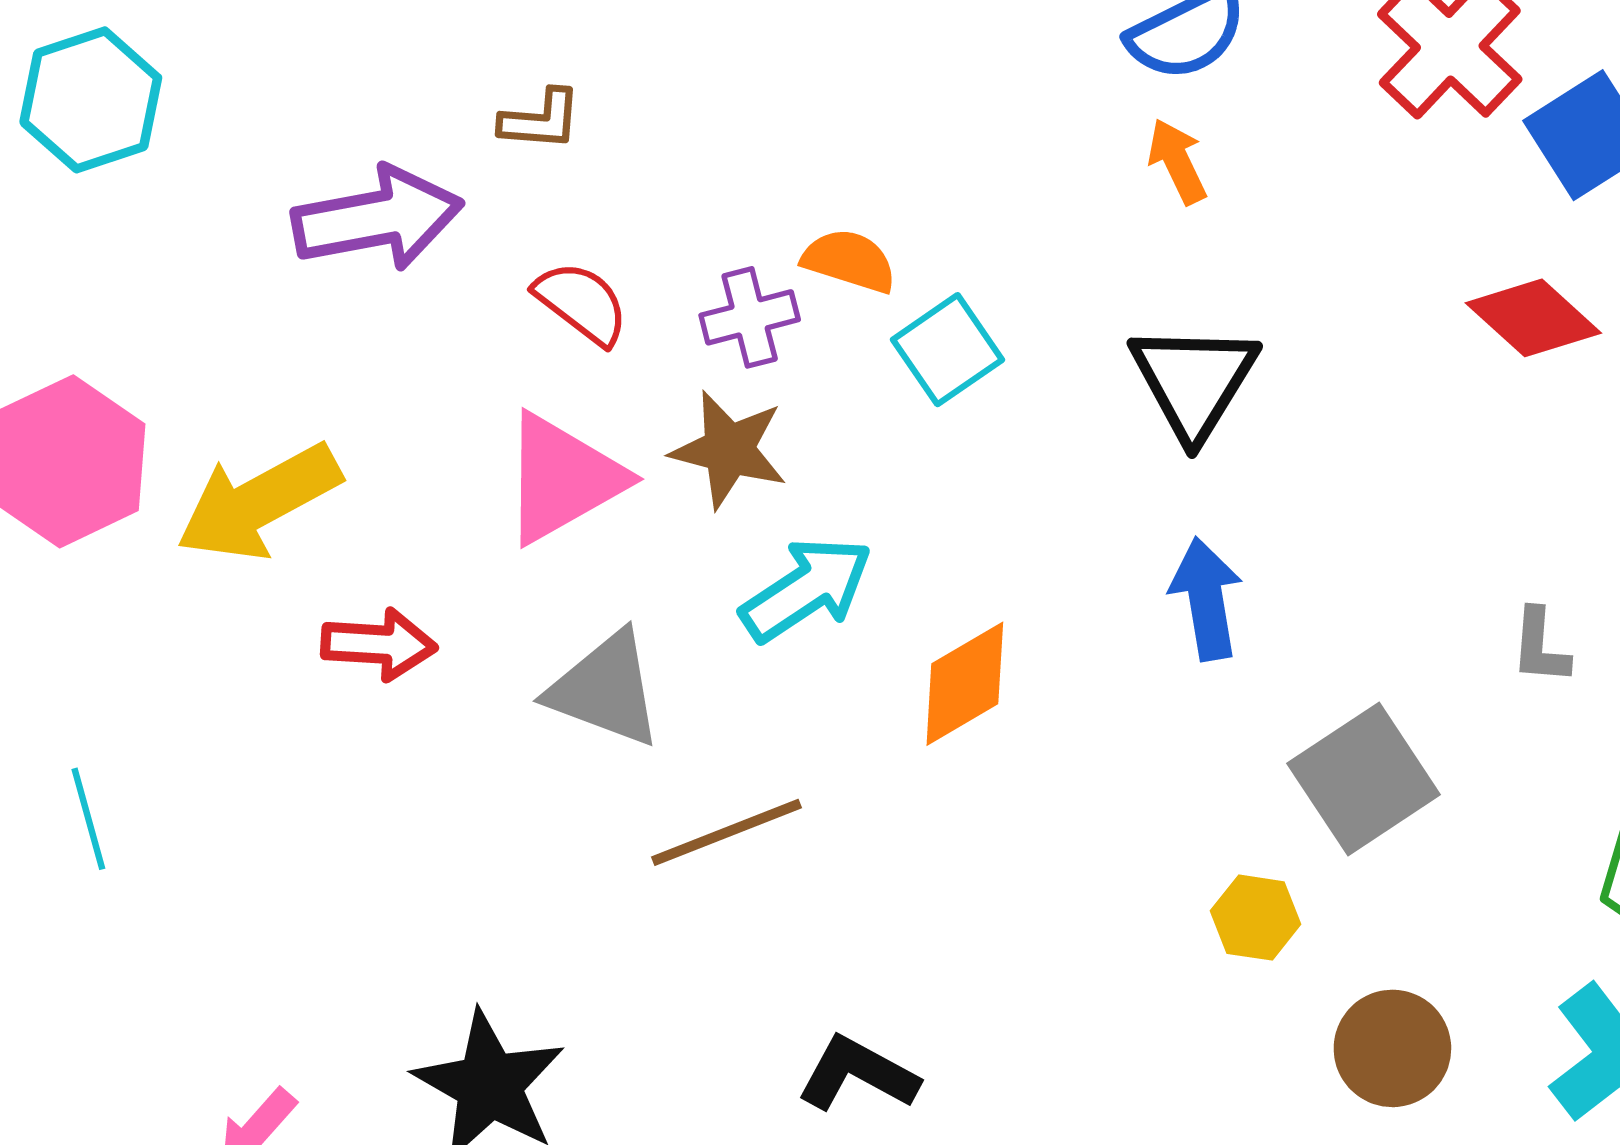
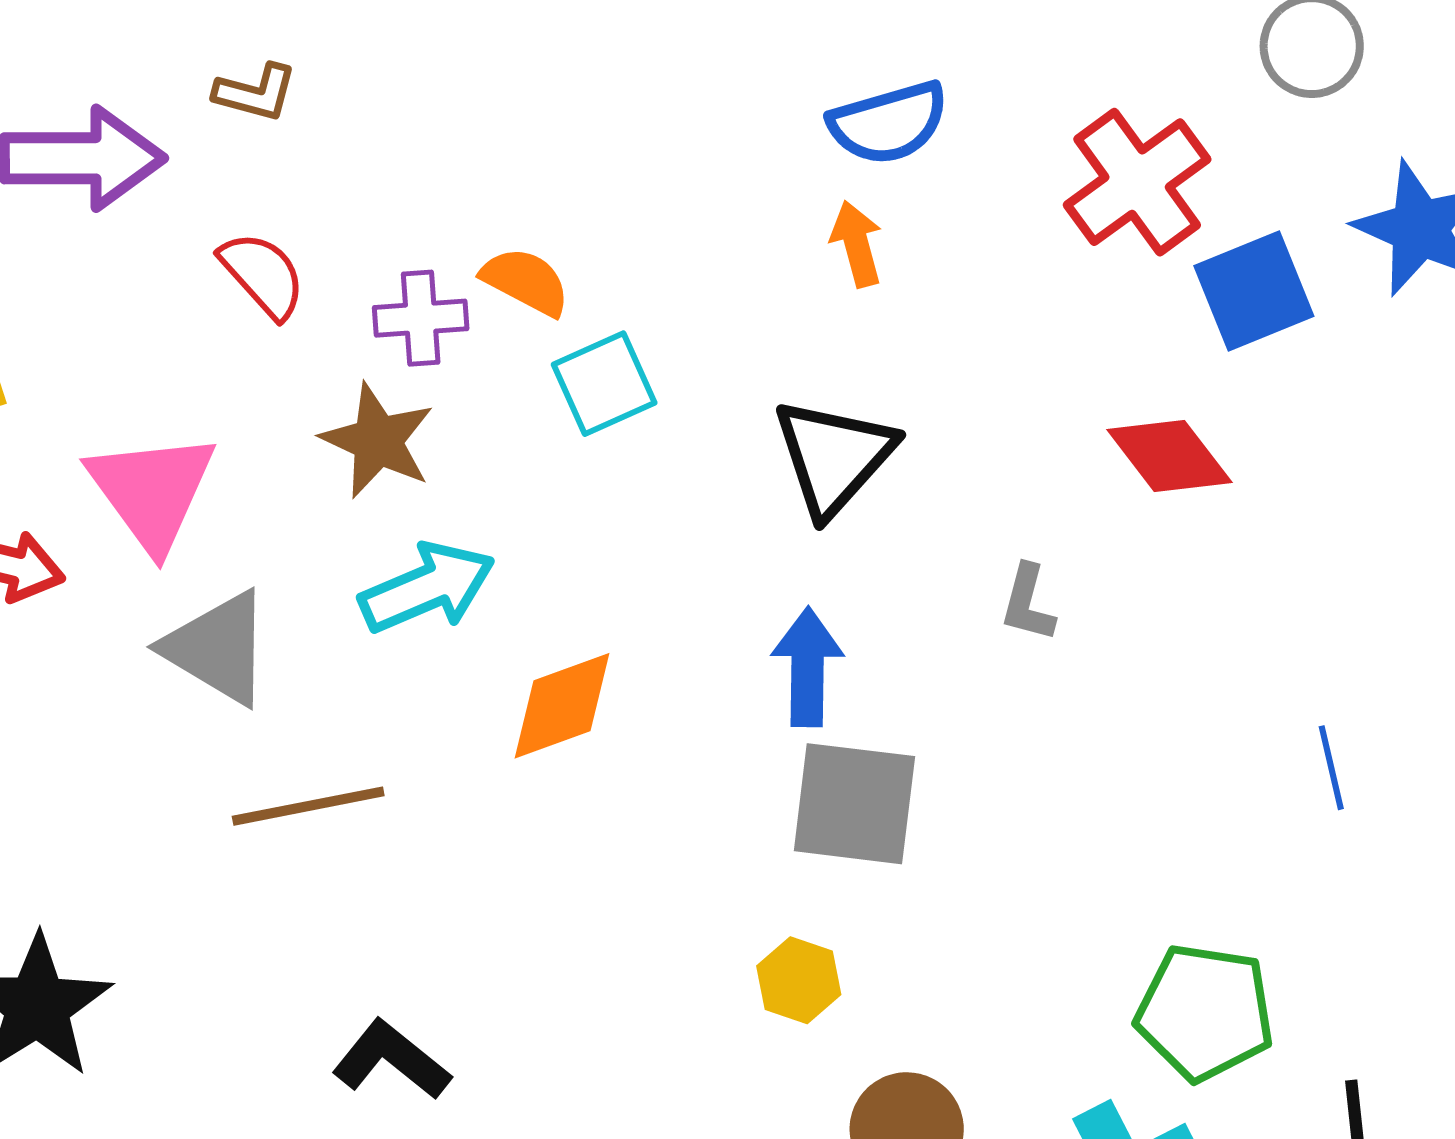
pink triangle: (562, 478) -> (152, 491), moved, turned -47
gray L-shape: (1540, 646) -> (1028, 603), moved
gray square: (1364, 779) -> (854, 804), moved, turned 30

